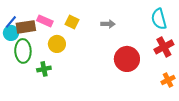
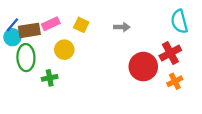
pink rectangle: (45, 21) -> (51, 24), turned -49
red cross: (164, 47) -> (170, 53), moved
orange cross: (168, 80) -> (175, 81), moved

